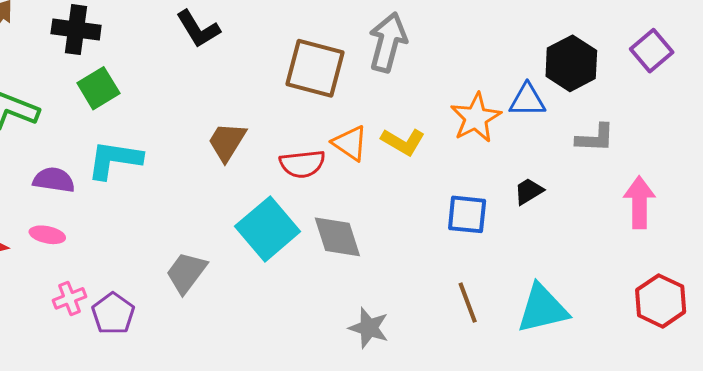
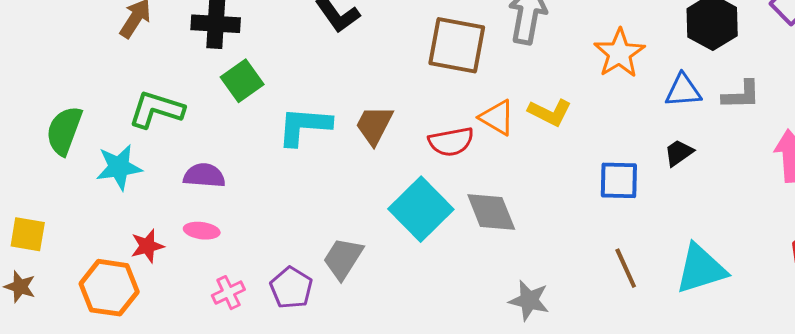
blue triangle: (527, 100) -> (683, 91), moved
orange star: (476, 118) -> (619, 53), moved
cyan L-shape: (114, 160) -> (304, 126), moved
purple pentagon: (113, 314) -> (291, 288), moved

